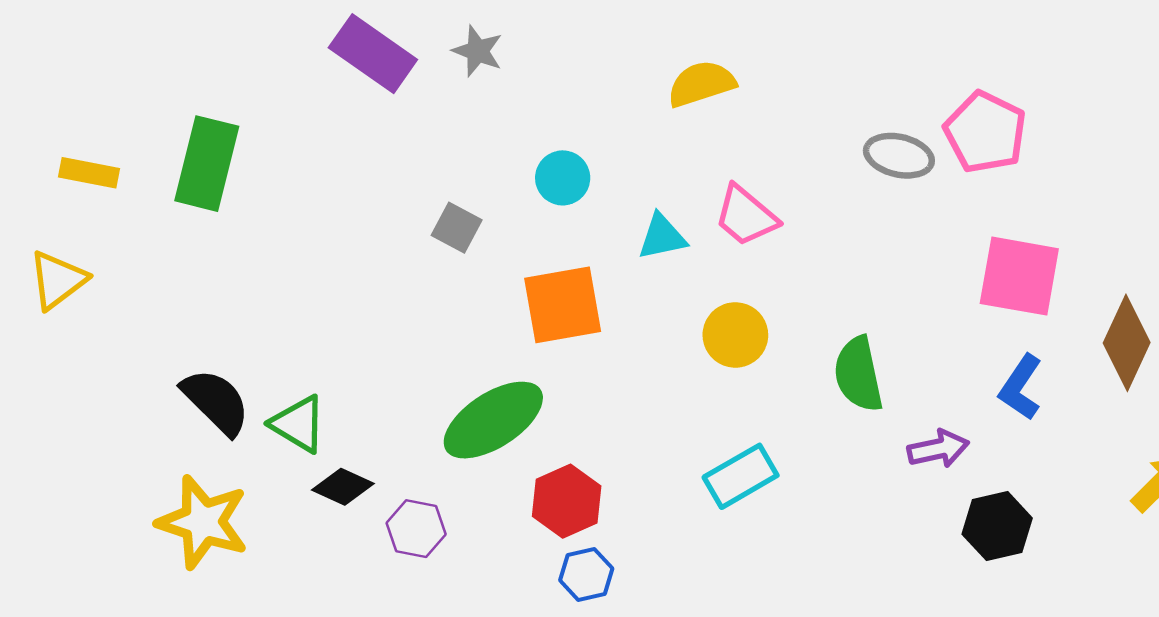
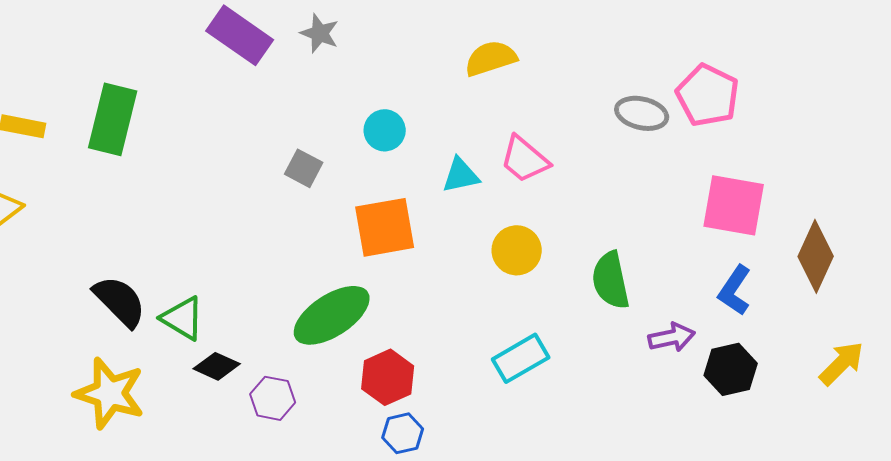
black hexagon: (997, 526) -> (731, 369), moved

